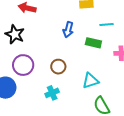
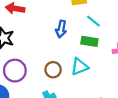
cyan line: (106, 25) -> (93, 21), moved, turned 48
cyan triangle: (90, 81) -> (79, 67), moved

